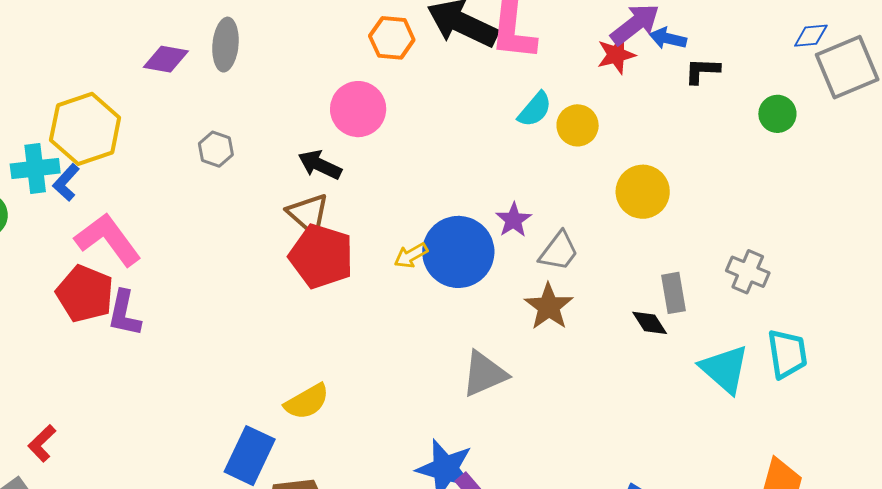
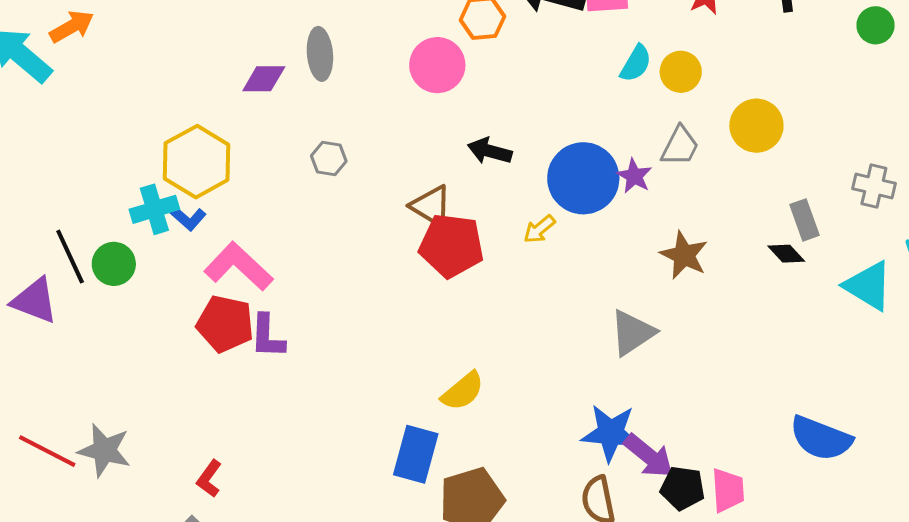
pink circle: (358, 109) -> (437, 65), moved
black arrow: (320, 165) -> (490, 151), moved
blue L-shape: (66, 182) -> (187, 218), turned -81
gray trapezoid: (559, 251) -> (680, 146), moved
blue circle: (458, 252) -> (583, 178), moved

